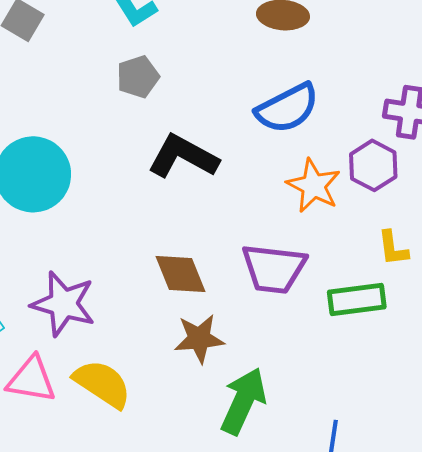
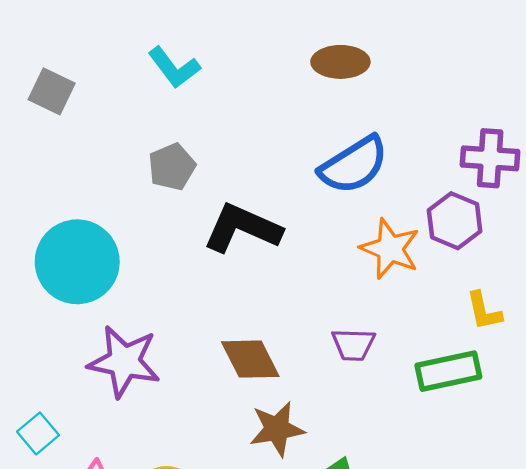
gray pentagon: (138, 77) -> (172, 167), moved
purple trapezoid: (274, 269) -> (353, 345), size x0.6
purple star: (63, 304) -> (124, 362), moved

